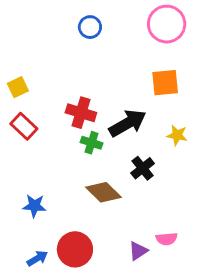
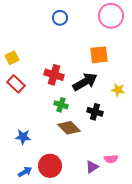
orange square: (165, 83) -> (99, 55), moved
green cross: (91, 143) -> (61, 105), moved
black cross: (143, 168) -> (95, 112), turned -35

